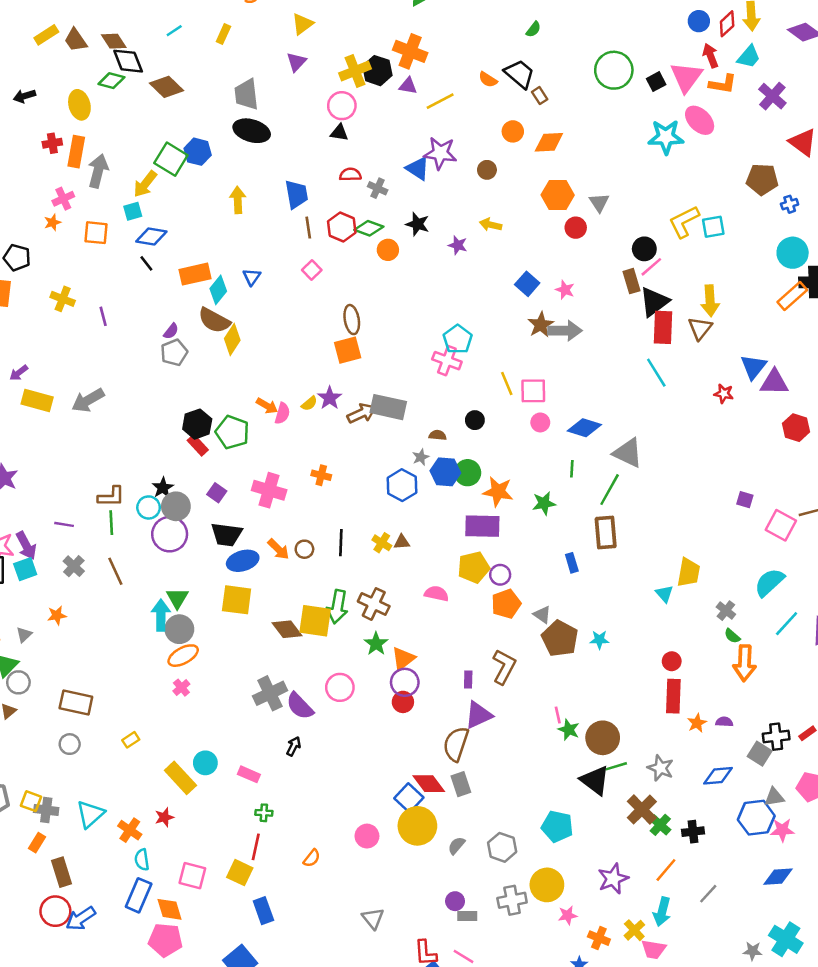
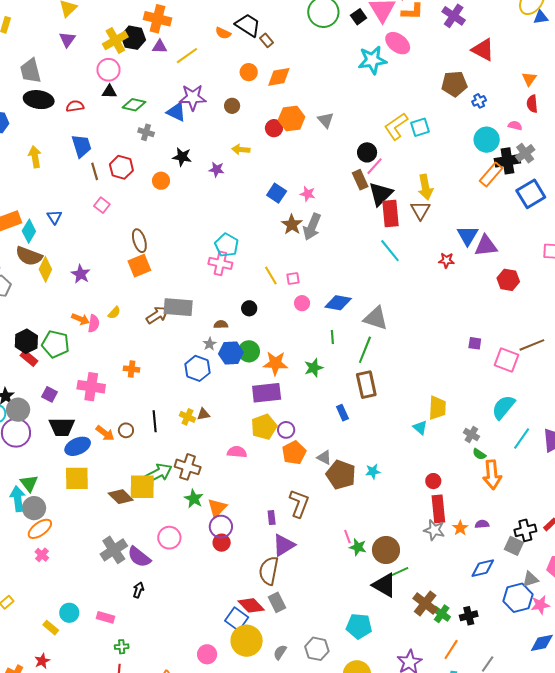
red semicircle: (350, 175) -> (75, 106), moved
green diamond: (369, 228) -> (134, 105), moved
red circle: (576, 228) -> (274, 128), moved
gray arrow: (565, 331) -> (312, 227), turned 120
pink square: (533, 391) -> (293, 279), size x0.6
purple star: (330, 398) -> (81, 274), moved
green arrow: (337, 607) -> (159, 473), turned -120
gray star: (661, 768) -> (434, 530), moved
yellow rectangle: (180, 778) -> (51, 628), size x0.6

